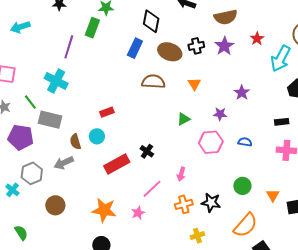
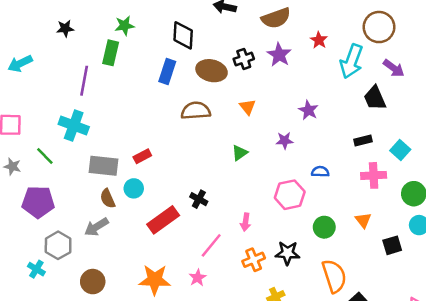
gray rectangle: (50, 120) -> (104, 166), moved
pink hexagon: (211, 142) -> (290, 195), moved
orange triangle: (273, 195) -> (363, 220), moved
orange semicircle: (245, 225) -> (334, 276), turned -52

